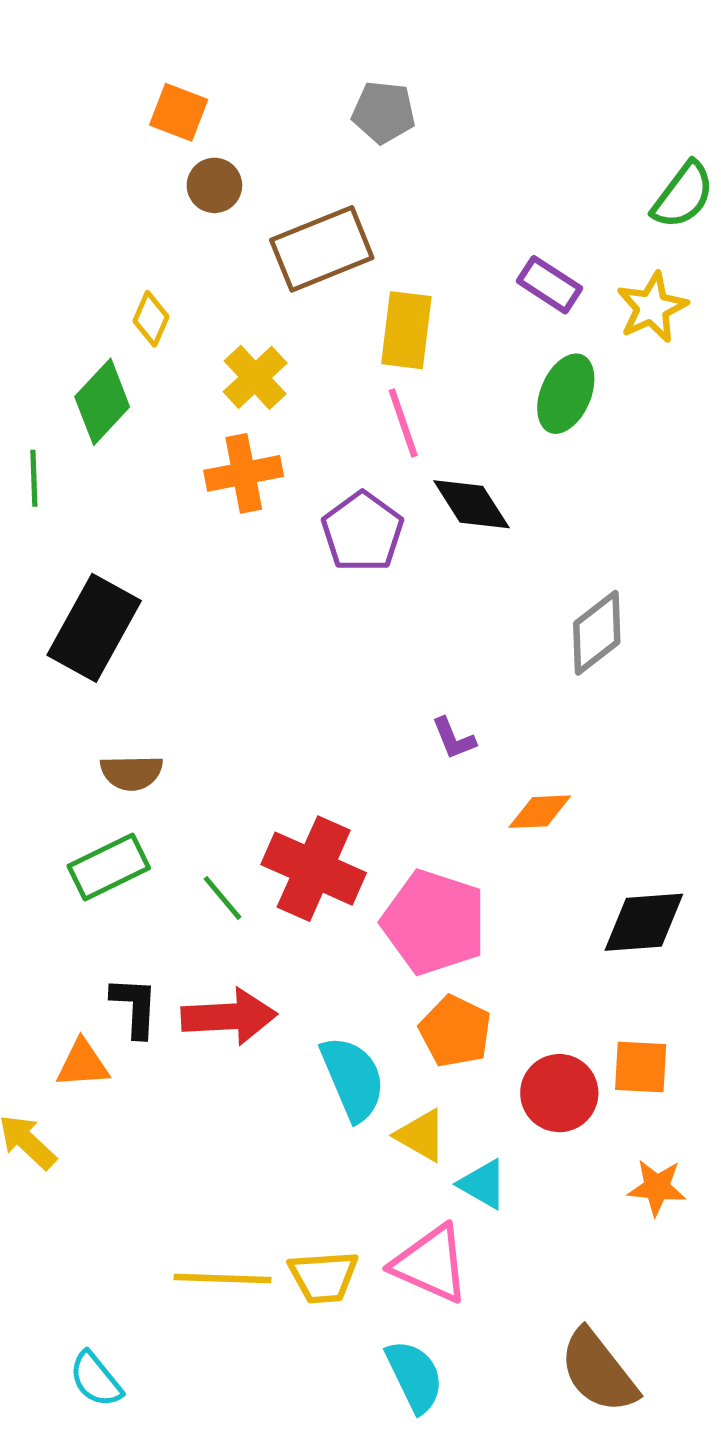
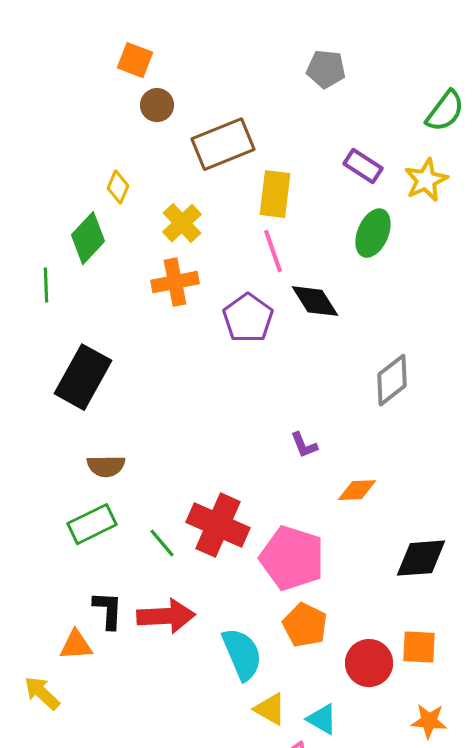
gray pentagon: (384, 112) -> (326, 69), moved
yellow triangle: (421, 1135) -> (270, 709), moved

